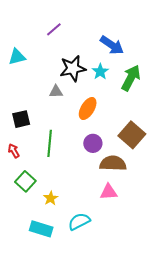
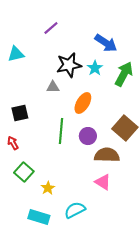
green line: (50, 143) -> (61, 131), moved
pink triangle: (109, 192) -> (103, 182), turned 36

